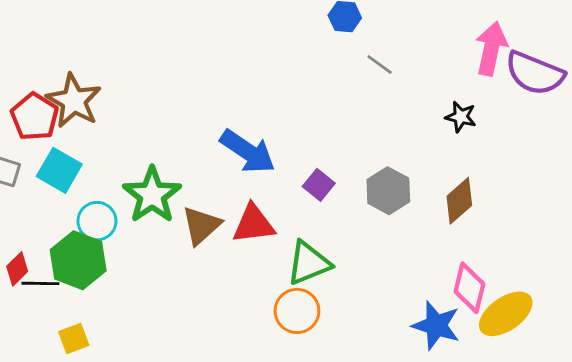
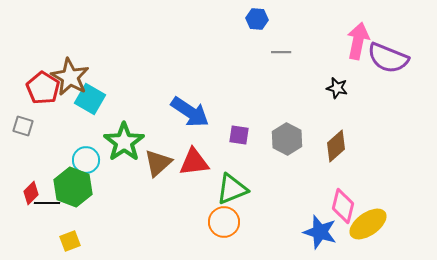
gray line: (380, 65) -> (281, 52), turned -36
cyan square: (59, 170) -> (90, 99), moved
purple square: (319, 185) -> (239, 135), turned -30

